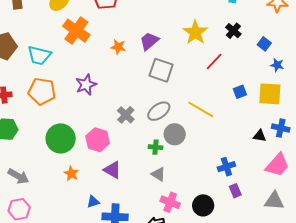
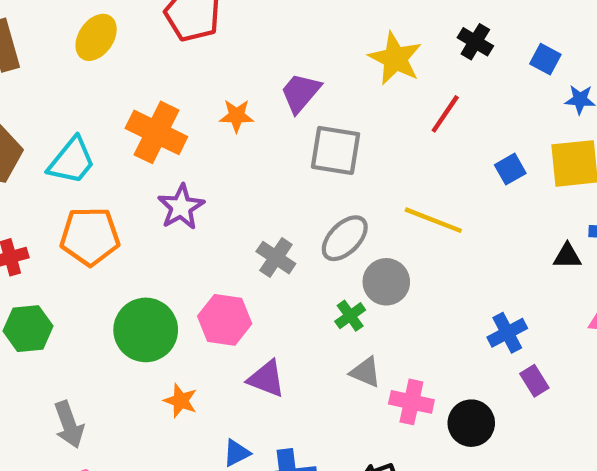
orange cross: (76, 31) -> (156, 132), moved
cyan trapezoid: (39, 55) -> (72, 161), turned -55
green cross: (156, 147) -> (350, 316), turned -32
gray arrow: (18, 176) -> (69, 424), turned 50
pink cross: (170, 202) -> (411, 402), moved

